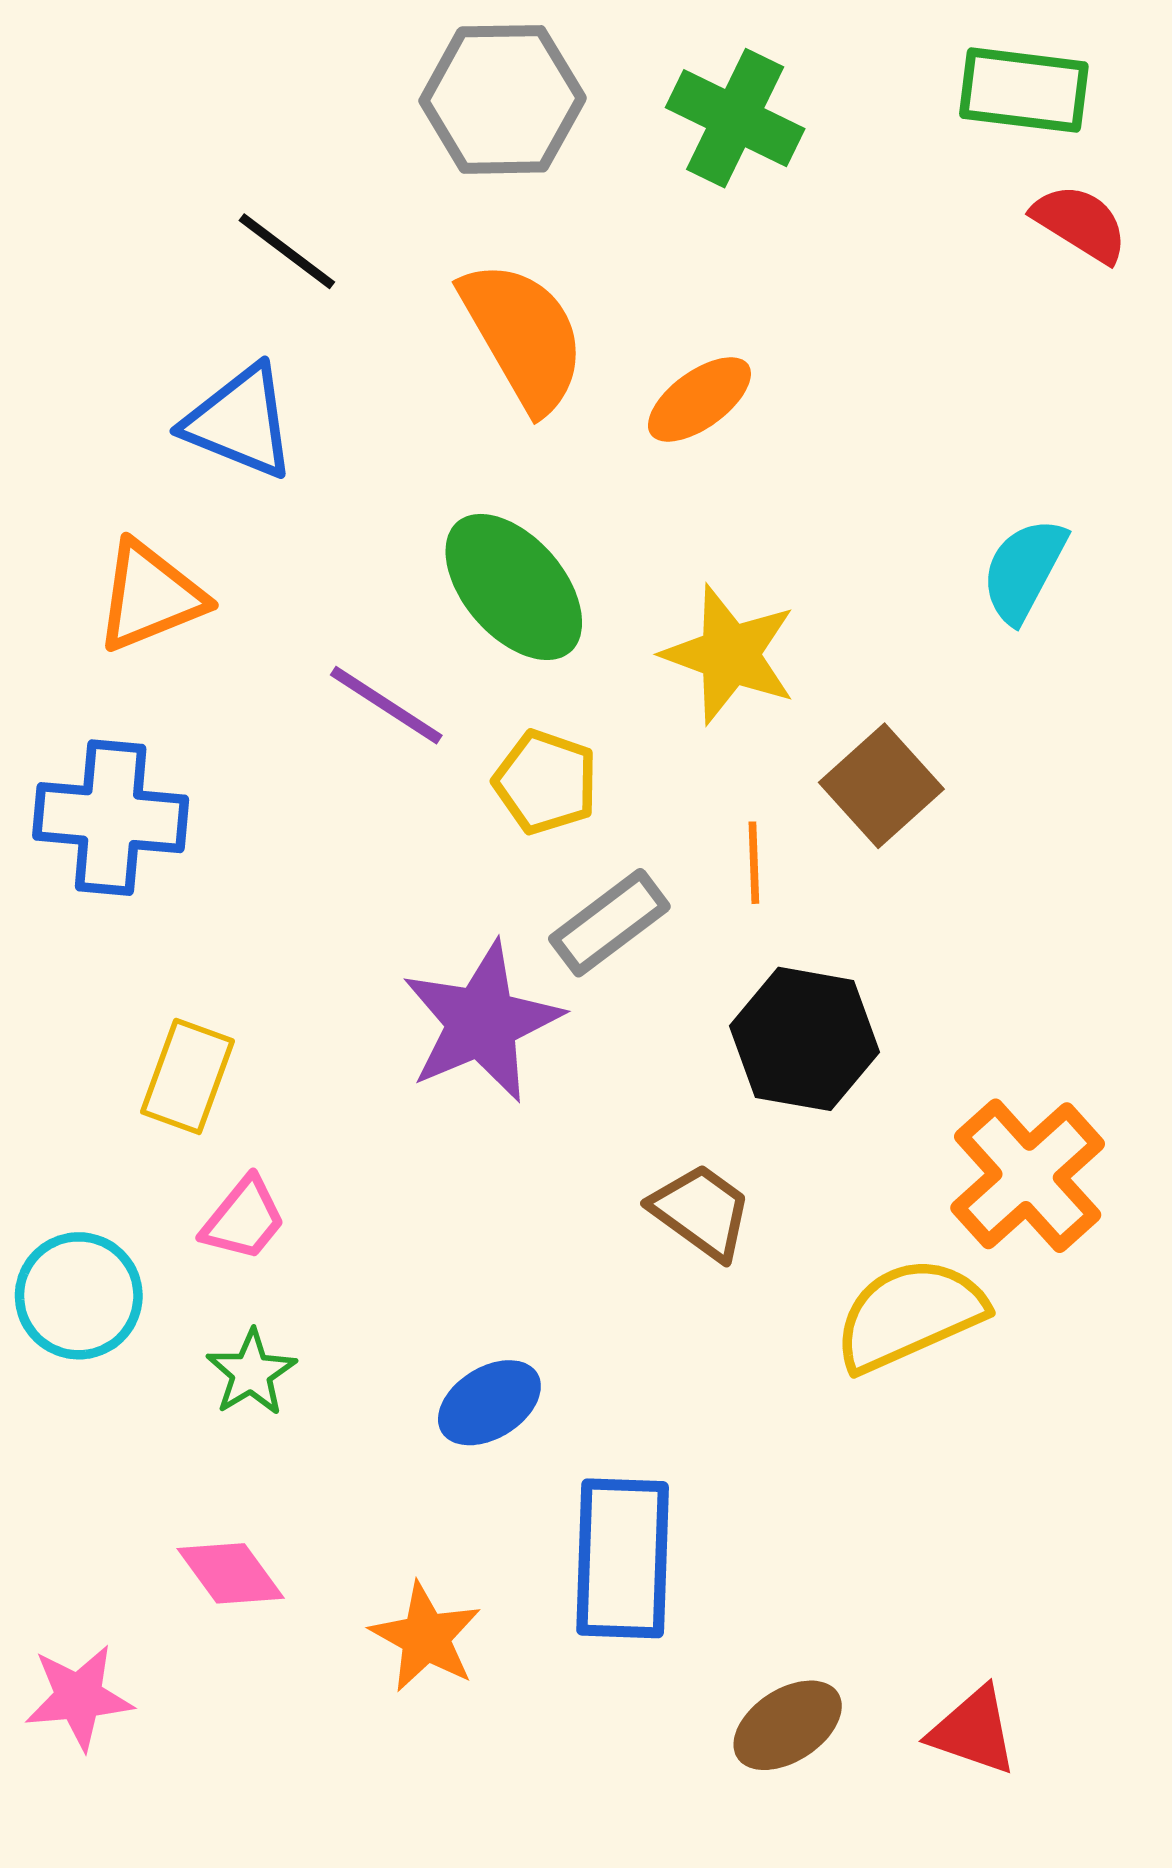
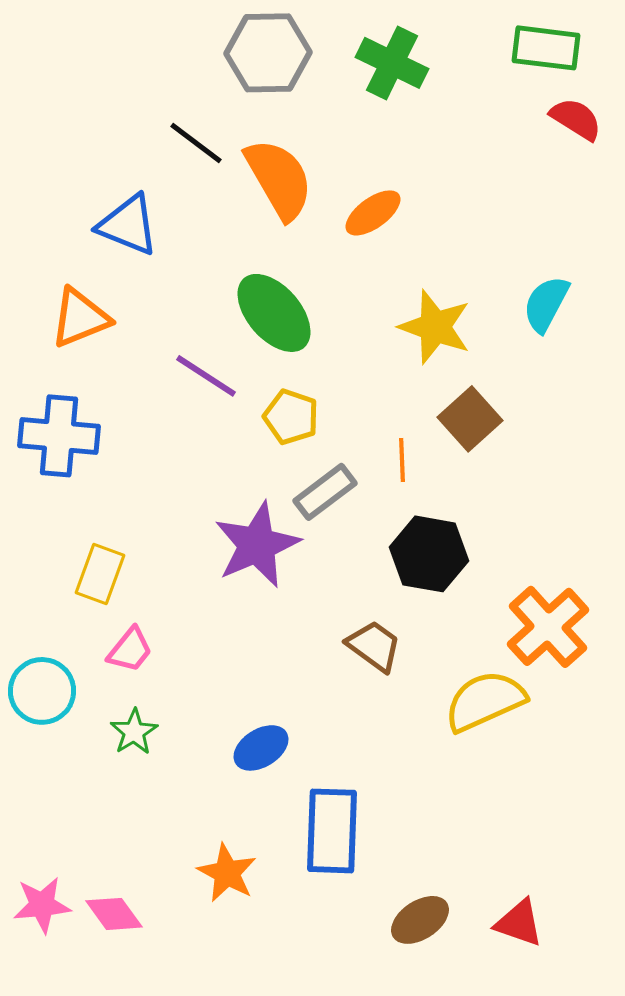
black line: (287, 251) -> (196, 143), moved
yellow star: (729, 654) -> (435, 327), moved
pink diamond: (231, 1573) -> (114, 914), moved

